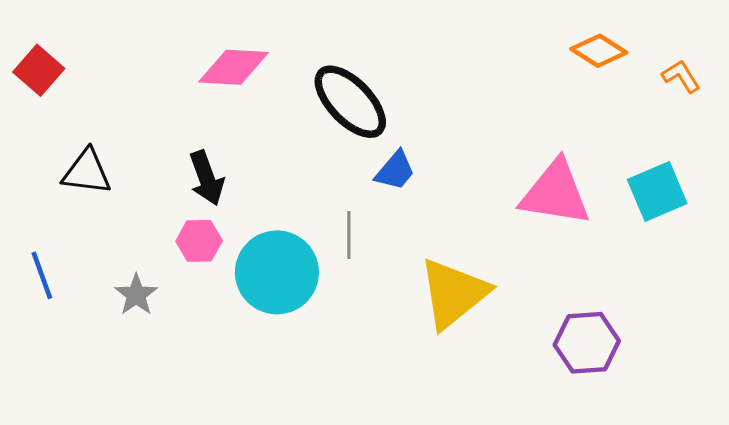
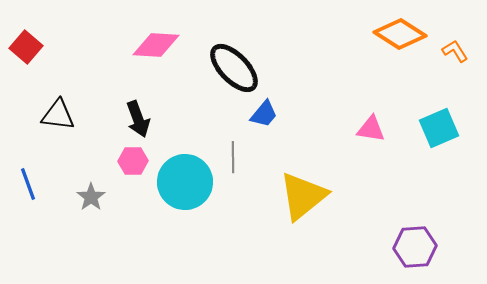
orange diamond: (599, 51) -> (400, 34), size x1.4
pink triangle: (555, 193) -> (371, 129), size x0.6
purple hexagon: (587, 343) -> (415, 247), moved

